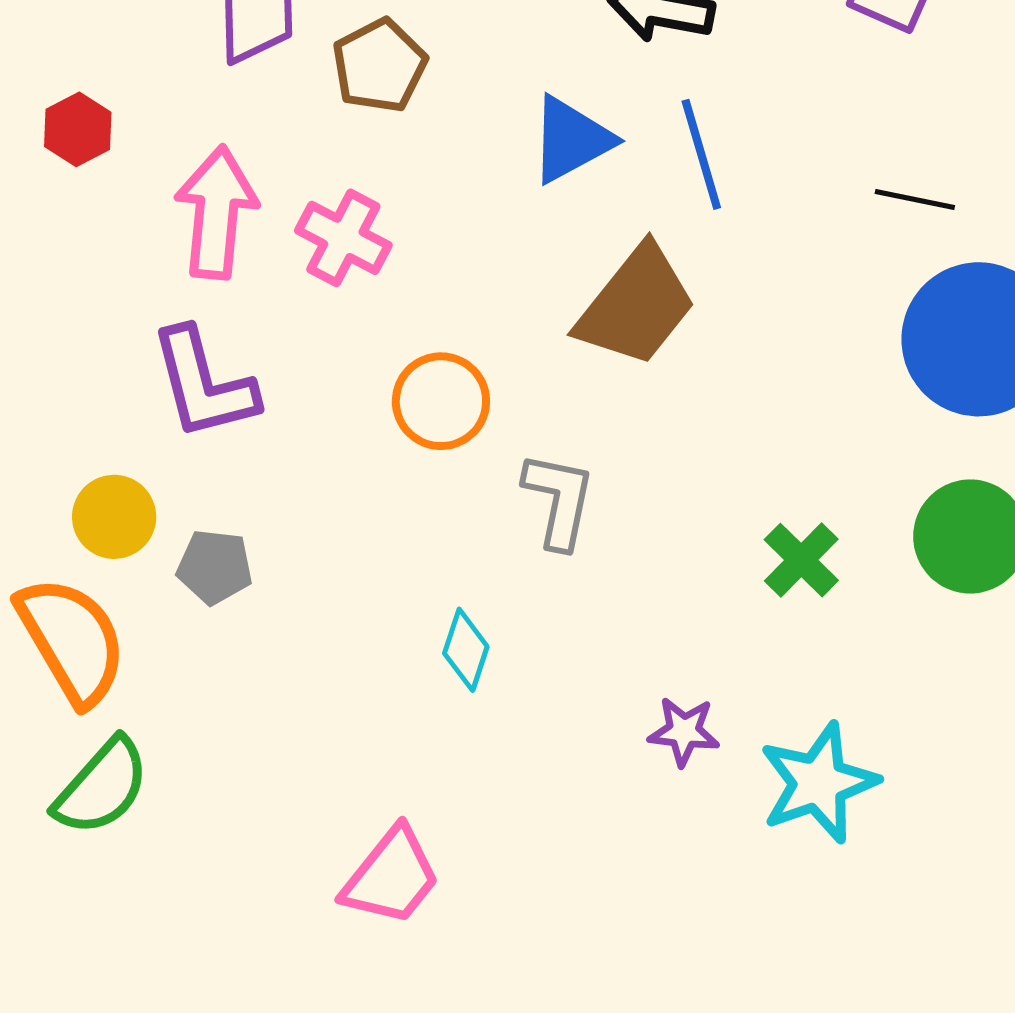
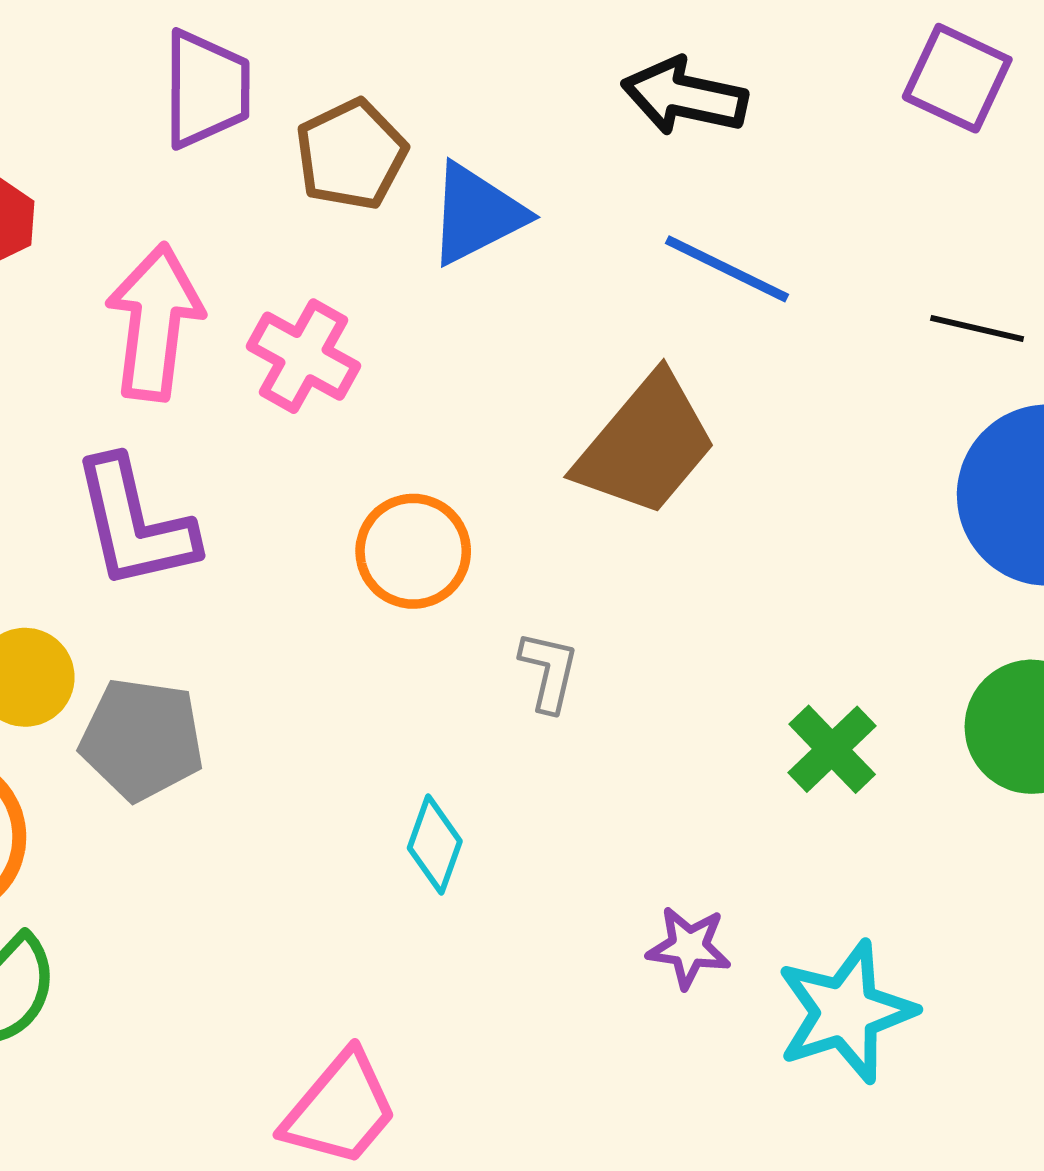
blue triangle: (571, 140) -> (477, 214), moved
blue line: (701, 154) -> (727, 269), turned -49
gray L-shape: (559, 500) -> (549, 671), size x0.7
gray pentagon: (215, 567) -> (142, 739), size x1.4

